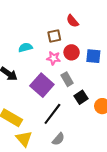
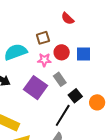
red semicircle: (72, 21) -> (68, 19), moved
cyan semicircle: (25, 47) -> (16, 52), size x1.6
black line: (52, 114) -> (63, 115), moved

